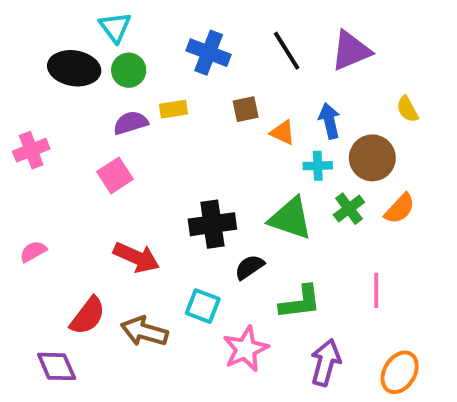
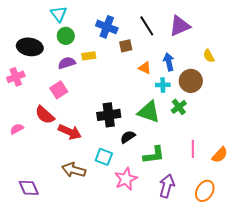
black ellipse: (74, 68) -> (30, 47), moved
brown square: (246, 109) -> (126, 46), moved
orange semicircle: (400, 209) -> (220, 155), moved
red semicircle: (88, 316) -> (45, 115), moved, turned 95

